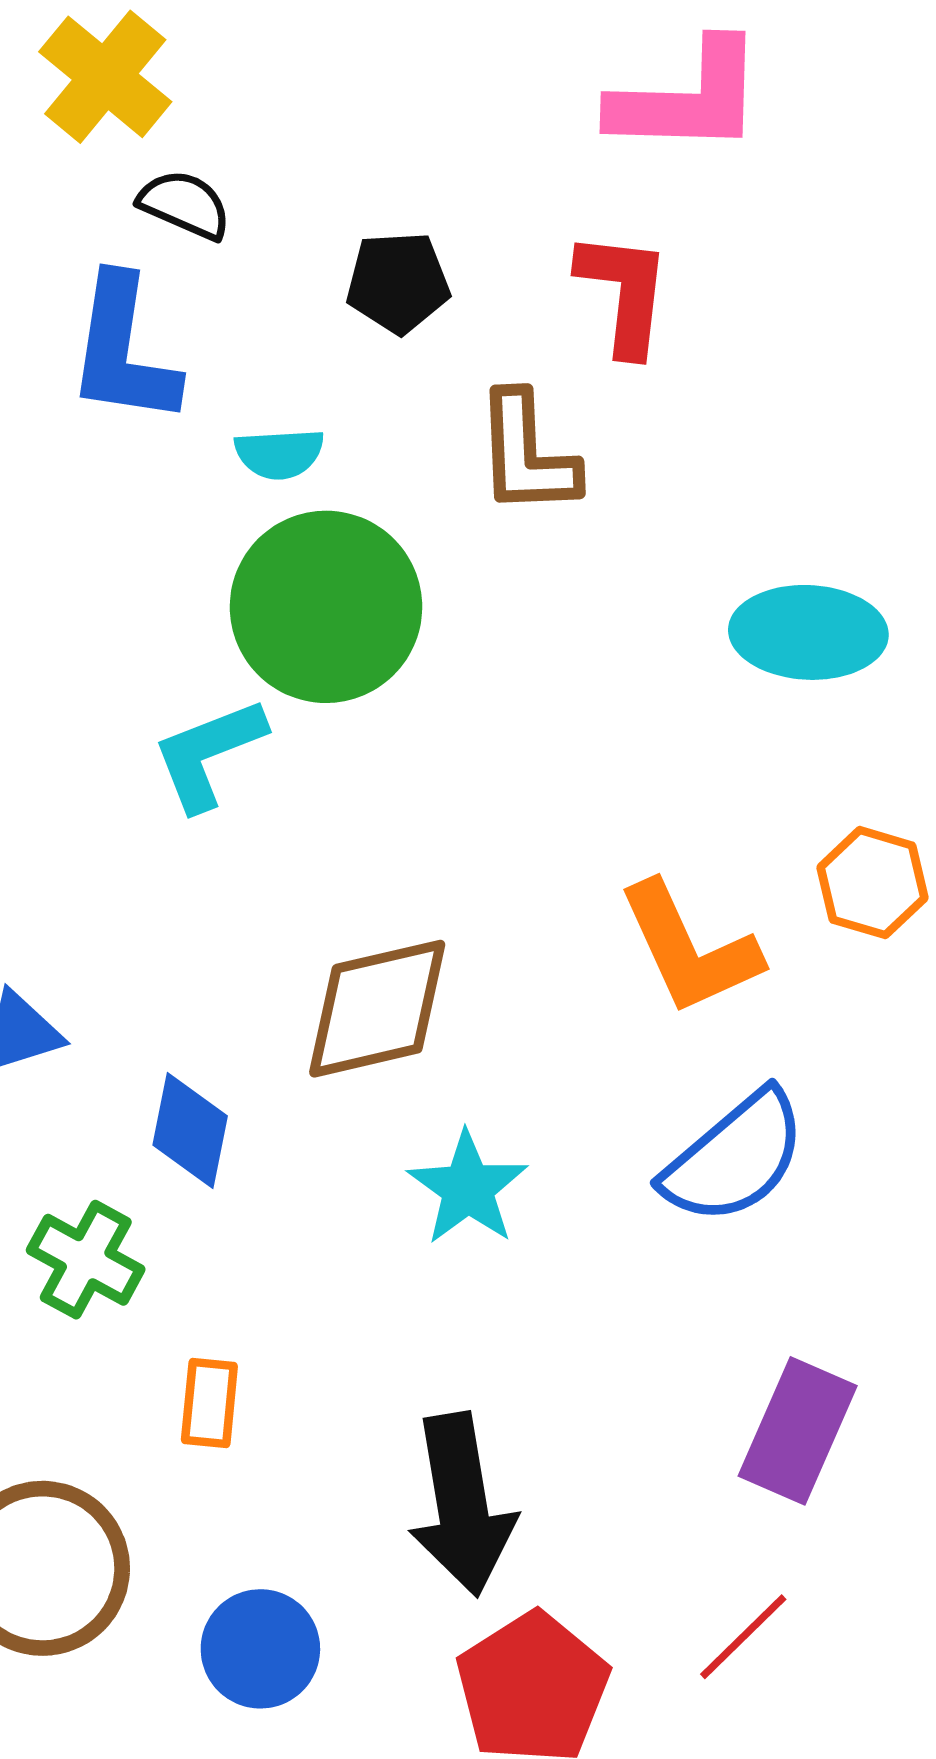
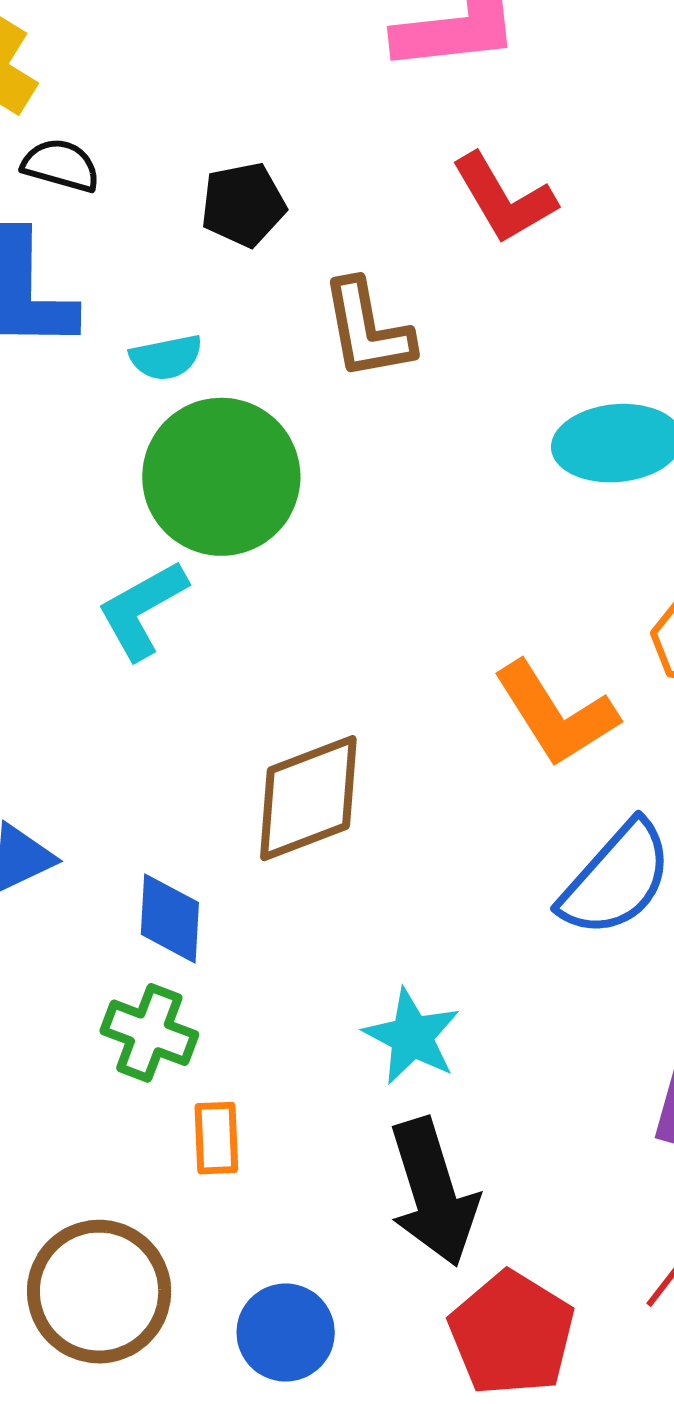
red L-shape: (624, 293) -> (504, 198), moved, turned 151
cyan star: (468, 1188) -> (412, 1037), moved
green cross: (86, 1260) -> (149, 1033), moved

